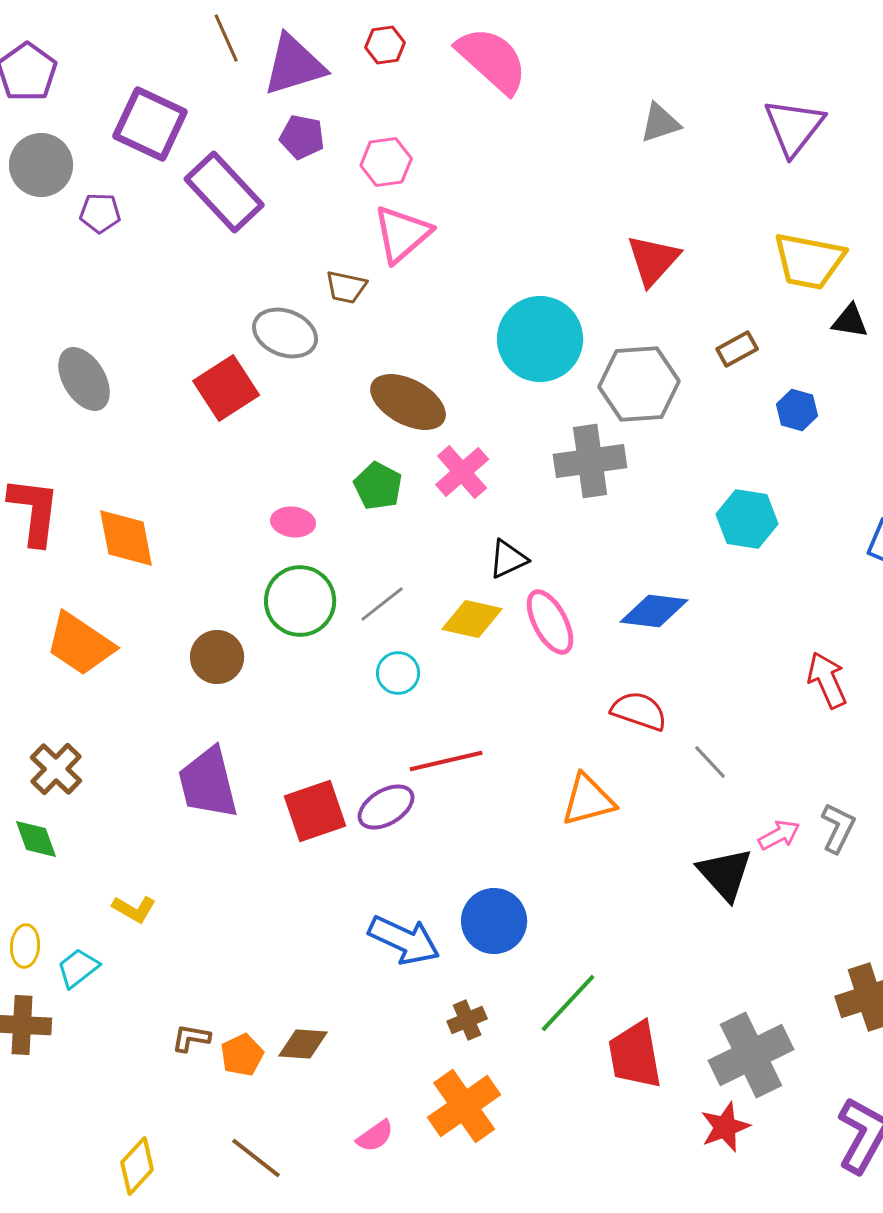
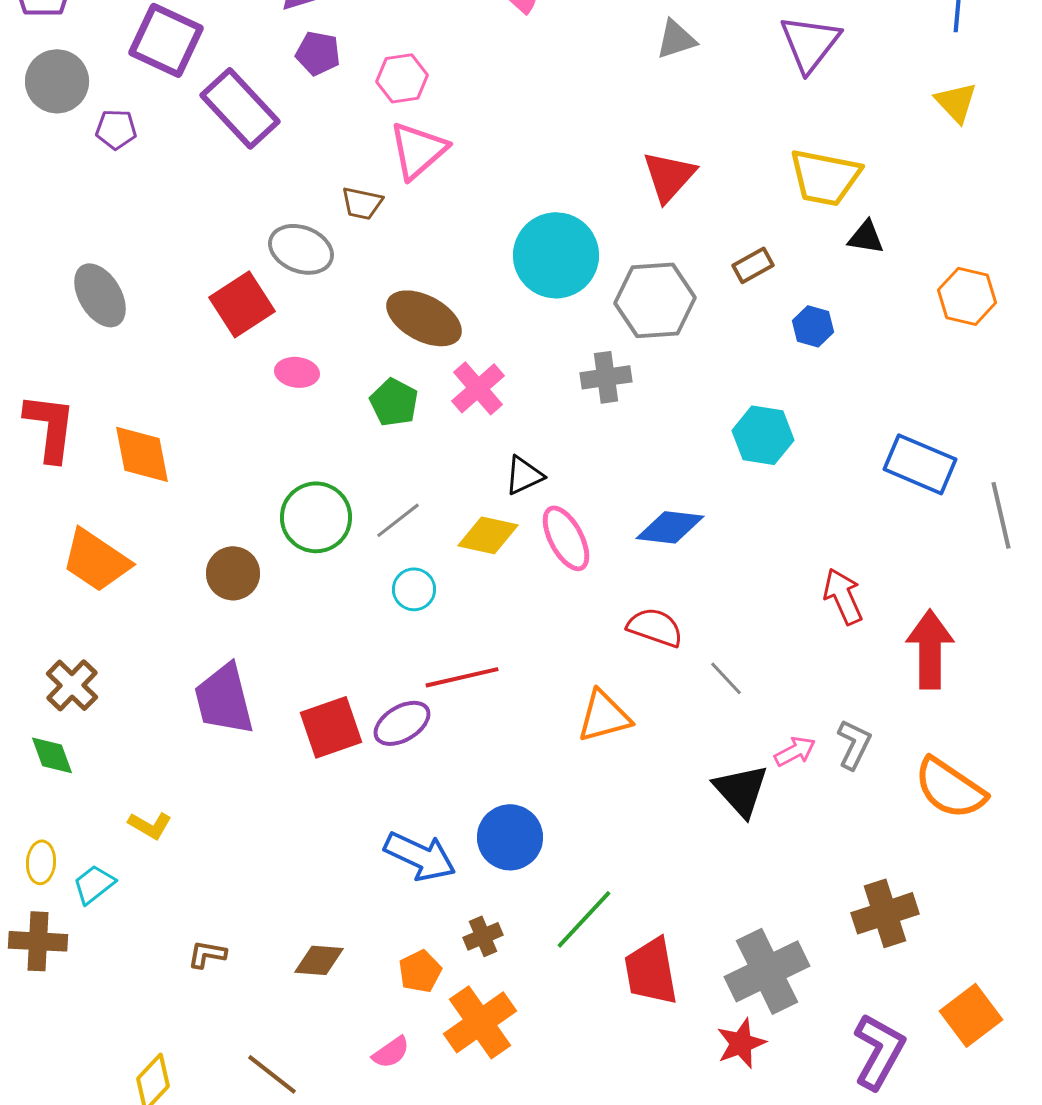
gray cross: (590, 461) -> (606, 377), size x0.7
pink ellipse: (293, 522) -> (297, 372), moved
orange pentagon: (242, 1055) -> (420, 971), moved

